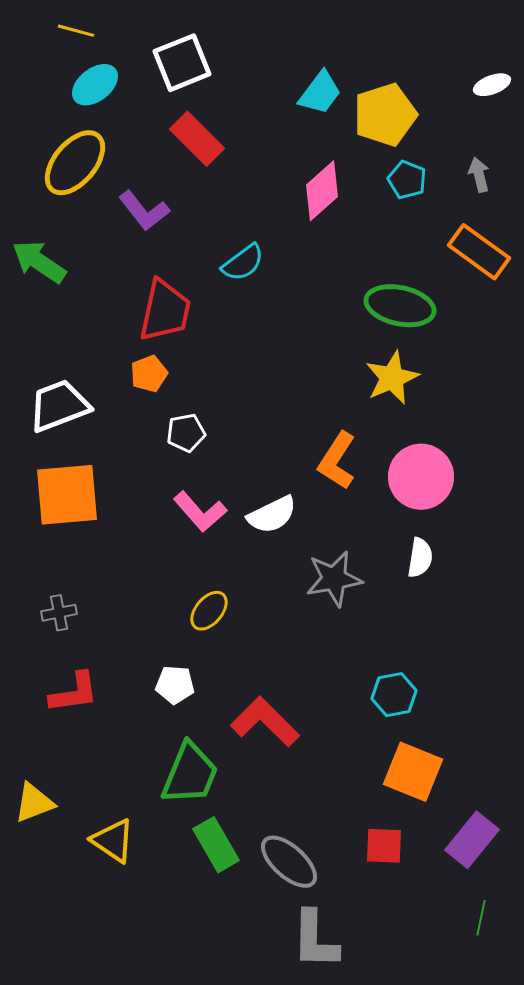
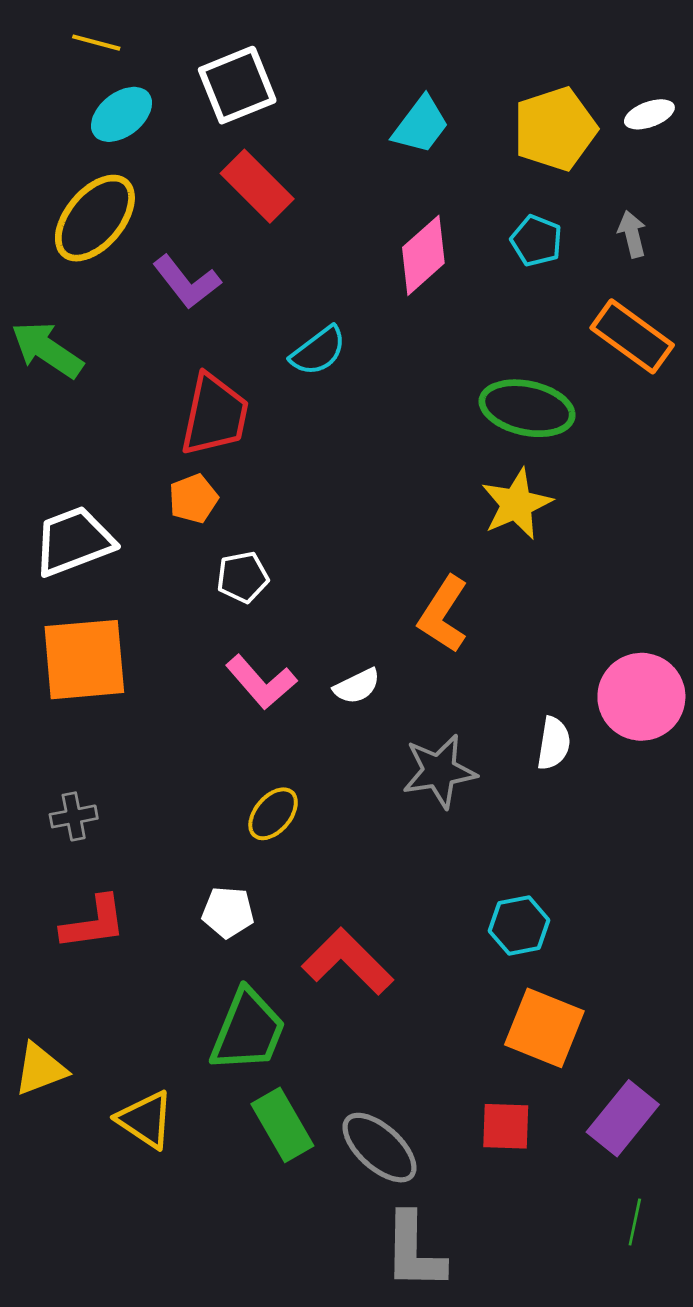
yellow pentagon: (385, 115) -> (555, 129), moved
pink circle: (421, 477) -> (641, 697), moved
white semicircle: (272, 515) -> (357, 686), size x0.7

